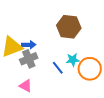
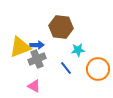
brown hexagon: (69, 27) -> (61, 27), moved
cyan star: (73, 60) -> (78, 50), moved

